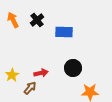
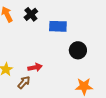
black circle: (73, 68) -> (78, 50), moved

